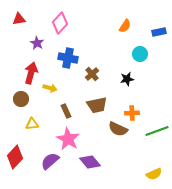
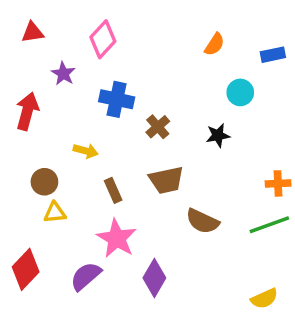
red arrow: (31, 73) -> (27, 111), moved
brown circle: (21, 99) -> (44, 182), moved
orange cross: (132, 113) -> (278, 183), moved
purple diamond: (90, 162) -> (154, 278), turned 70

